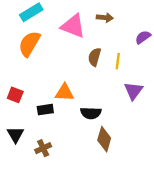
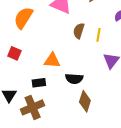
red square: (15, 95) -> (14, 53), moved
black rectangle: (45, 110) -> (39, 83), moved
brown cross: (43, 148) -> (33, 107), size x1.6

